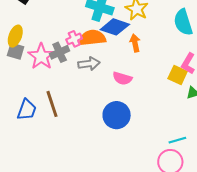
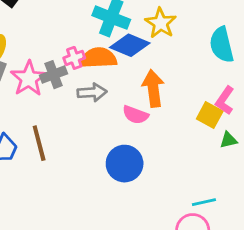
orange arrow: (135, 43) -> (153, 88), moved, size x1.5

